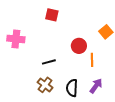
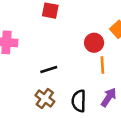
red circle: (79, 46) -> (94, 43), moved

